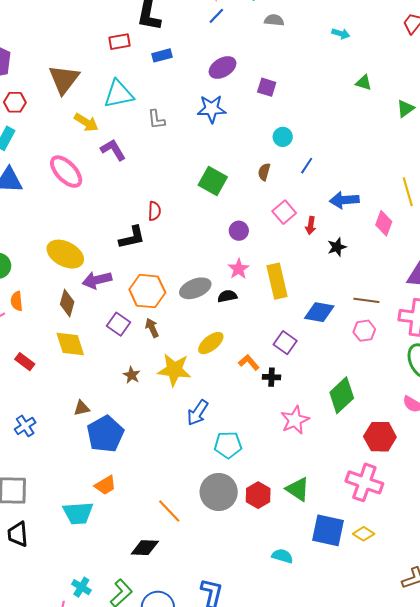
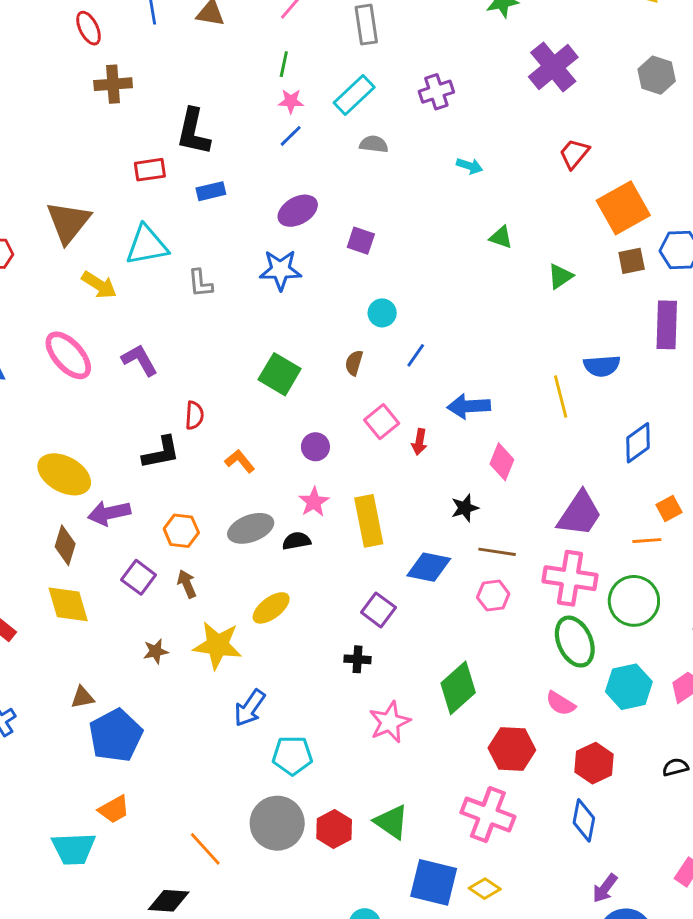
purple L-shape: (113, 150) -> (140, 360), moved
pink diamond: (384, 223) -> (502, 462), moved
black star: (337, 247) -> (465, 508), moved
orange hexagon: (147, 291) -> (181, 531), size x0.7
orange L-shape: (249, 362) -> (240, 461), moved
brown star: (132, 375) -> (156, 651), turned 30

